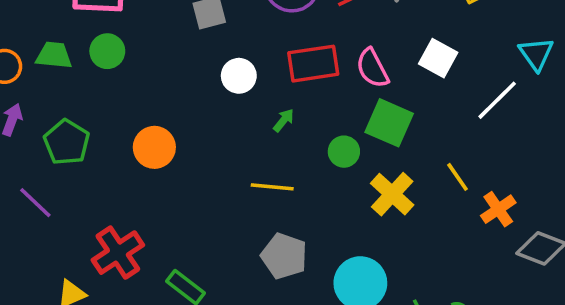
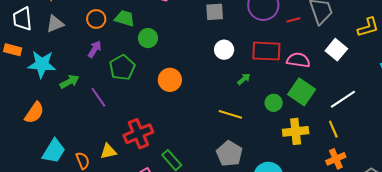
green circle: (107, 51) -> (148, 38), moved
white square: (438, 58) -> (336, 50), moved
pink semicircle: (372, 68) -> (298, 60), turned 115
white line: (497, 100) -> (343, 99), moved
yellow cross: (392, 194) -> (296, 131), turned 30
orange cross: (498, 209) -> (336, 159), moved

